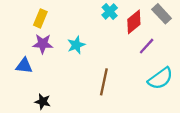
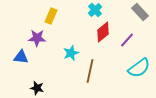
yellow rectangle: (40, 18) -> (51, 16), moved
red diamond: (134, 22) -> (103, 32), moved
cyan star: (76, 45) -> (71, 53), moved

